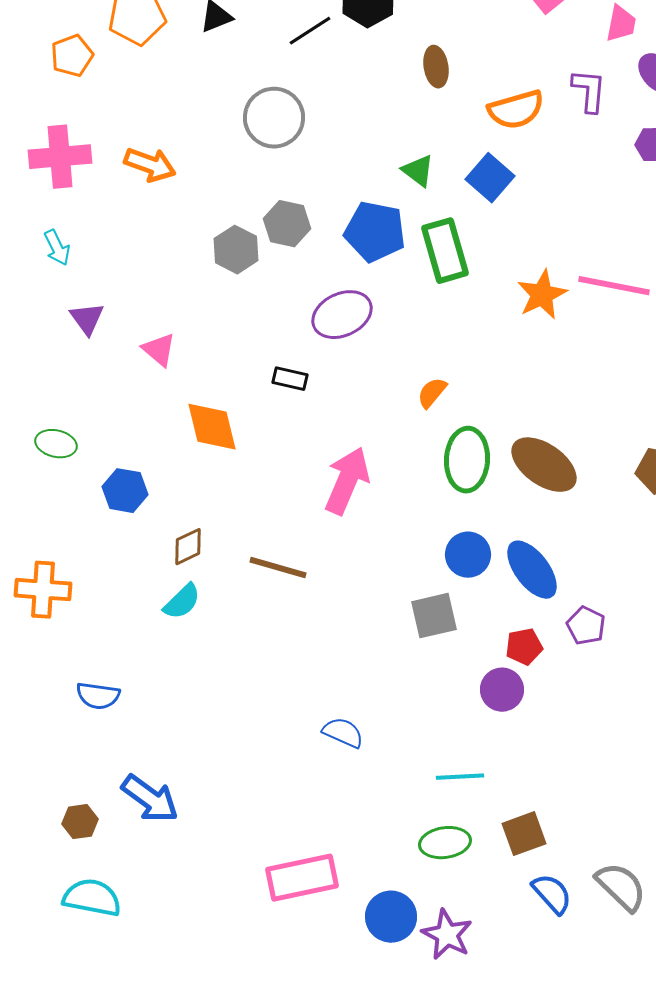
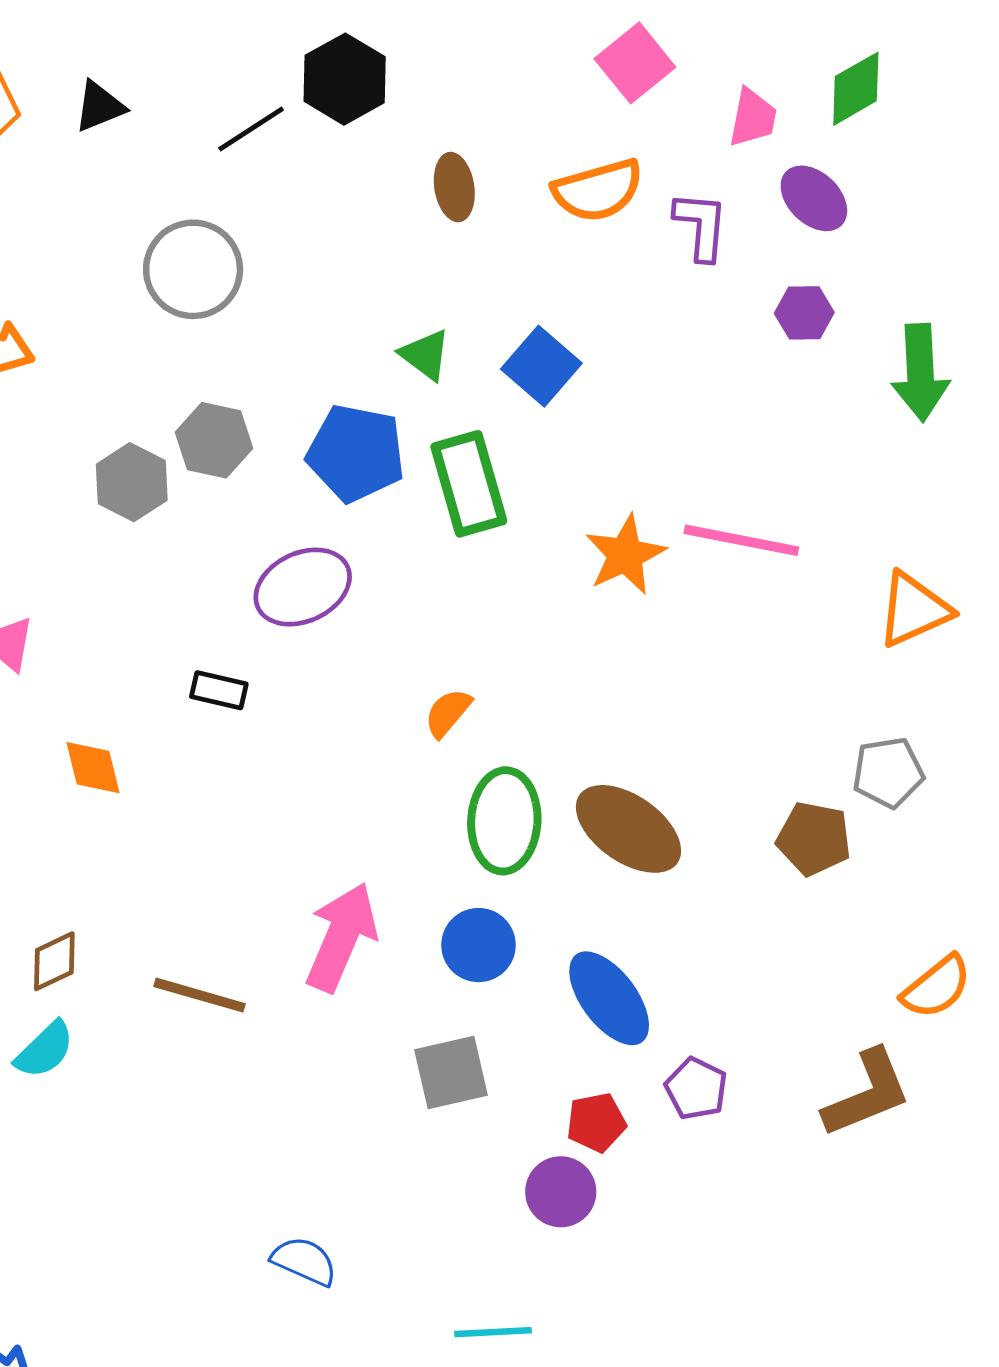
orange semicircle: (516, 110) -> (598, 190), moved
orange diamond: (212, 427) -> (93, 768), size x0.7
pink arrow: (347, 481) -> (341, 937), moved
blue circle: (468, 555) -> (478, 945), moved

